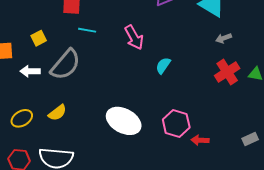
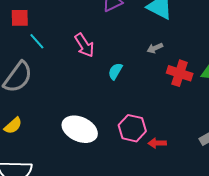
cyan line: (87, 30) -> (37, 41), turned 42
gray arrow: (224, 38) -> (155, 48), moved
red cross: (227, 72) -> (180, 73), turned -35

